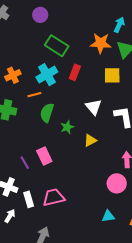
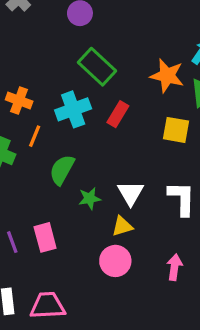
orange cross: (13, 75) -> (19, 101), turned 35
orange line: (34, 95) -> (35, 136), moved, turned -64
white triangle: (94, 107) -> (131, 193), moved
pink circle: (117, 183) -> (115, 261), moved

